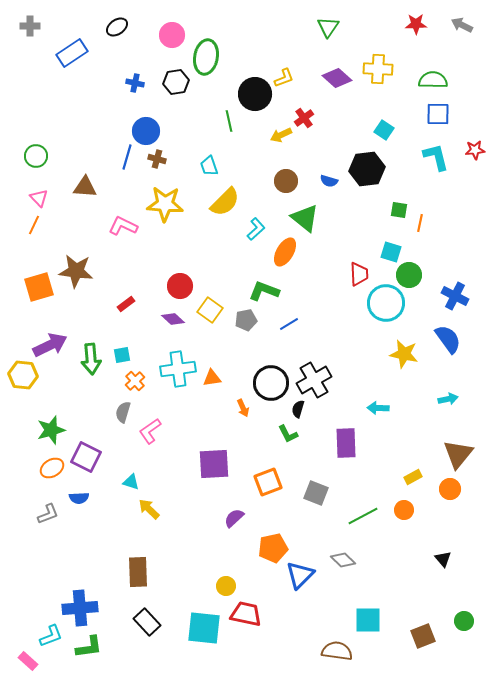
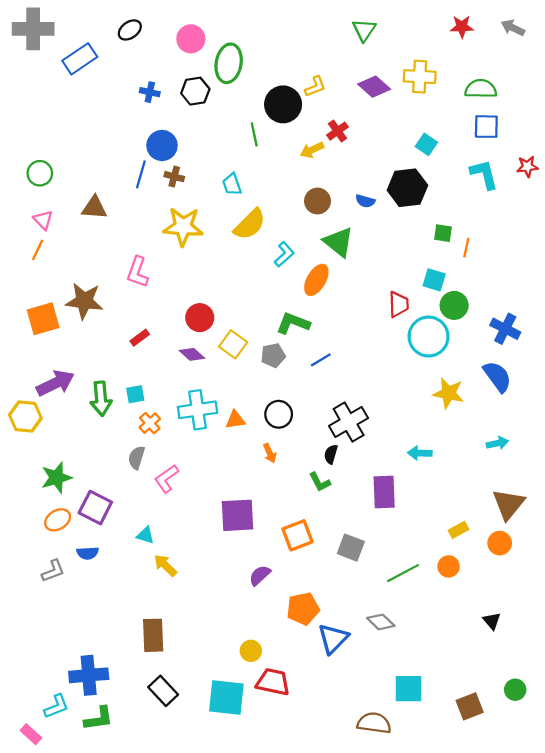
gray cross: (30, 26) -> (33, 29), size x1.8
pink L-shape: (123, 226) -> (138, 272), moved, turned -96
black circle: (271, 383) -> (279, 414), moved, size x0.7

